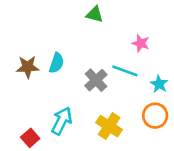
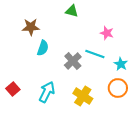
brown star: (28, 67) -> (31, 27), moved
red square: (30, 138) -> (13, 89), moved

